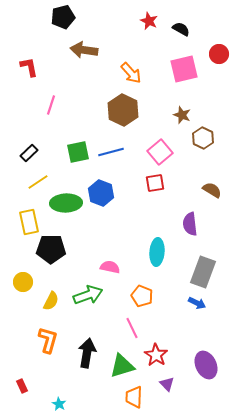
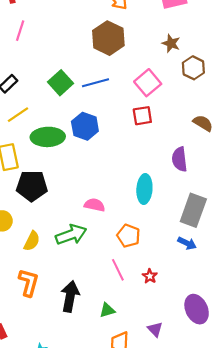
pink line: (51, 105) -> (20, 31), moved
green square: (78, 152) -> (60, 83), turned -30
red star: (156, 355) -> (150, 276), moved, size x0.6
green triangle: (122, 366) -> (107, 310), size x0.6

